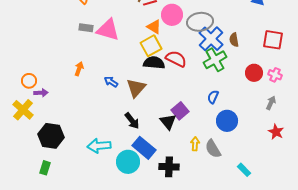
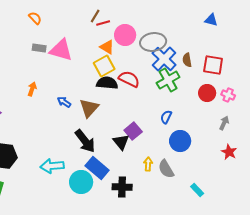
red square: (273, 40) -> (213, 65), moved
black arrow: (132, 121) -> (85, 141), size x1.4

